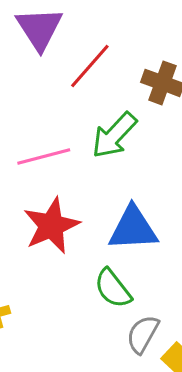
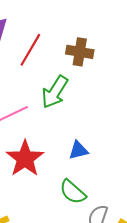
blue triangle: (133, 228) -> (78, 150), size x0.6

